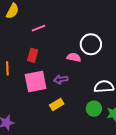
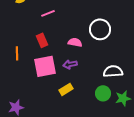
red rectangle: (33, 55) -> (42, 40), turned -40
pink semicircle: (74, 57) -> (75, 42), moved

